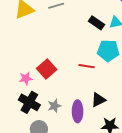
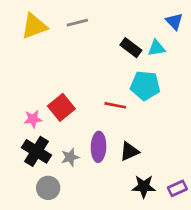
purple ellipse: (78, 111) -> (99, 147), moved

